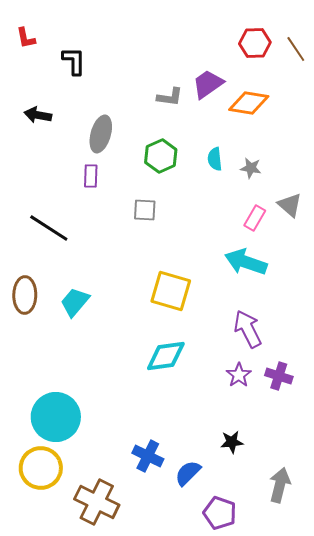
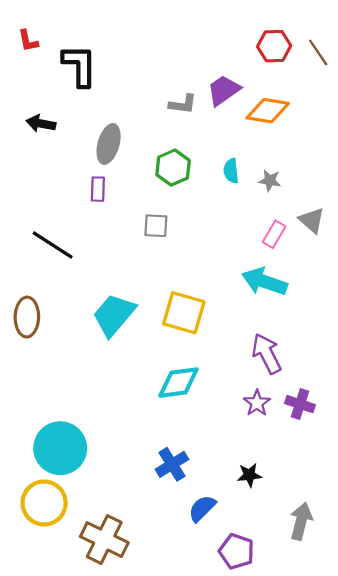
black L-shape: (74, 61) -> (80, 65), size x1.4
cyan trapezoid: (75, 302) -> (114, 315), moved, size x1.4
blue cross: (148, 456) -> (172, 464), moved, turned 32

